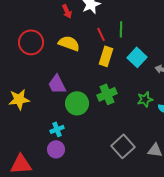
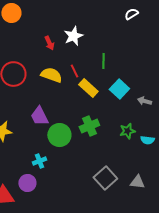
red line: (101, 34) -> (74, 71), moved
yellow rectangle: (106, 56) -> (88, 88), turned -66
purple circle: (56, 149) -> (27, 183), moved

